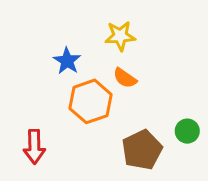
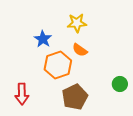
brown pentagon: (142, 150) -> (75, 97), moved

